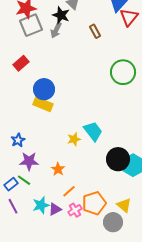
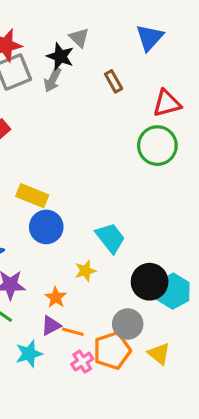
red triangle: (129, 17) -> (167, 103), moved, turned 36
blue circle: (44, 89) -> (46, 227), moved
yellow star: (74, 139) -> (85, 271), moved
orange line: (69, 191) -> (73, 332), turned 56
purple triangle: (55, 209) -> (51, 326), moved
gray circle: (113, 222) -> (128, 324), moved

